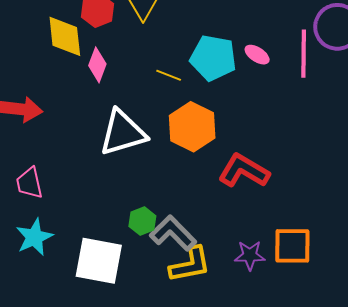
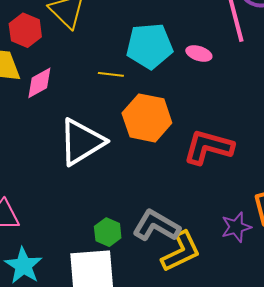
pink ellipse: (257, 55) -> (199, 54), moved
pink diamond: (97, 65) -> (39, 83), turned 56
green hexagon: (142, 221) -> (108, 232), moved

